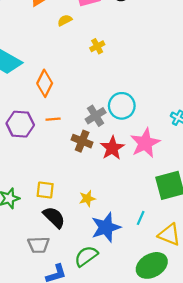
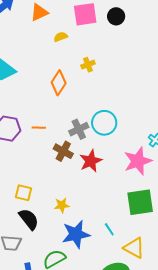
orange diamond: (45, 83) -> (59, 83), moved
pink star: (145, 143) -> (138, 161), moved
cyan line: (141, 218) -> (109, 229), turned -64

